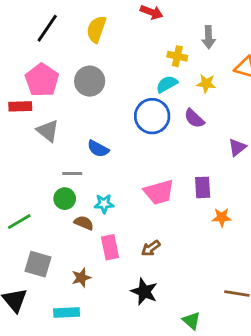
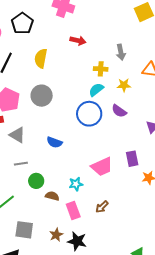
gray line: (72, 173) -> (21, 164), moved
cyan star: (104, 204) -> (76, 184), moved
black star: (144, 292) -> (77, 241), moved

